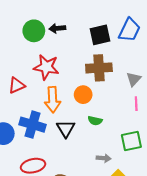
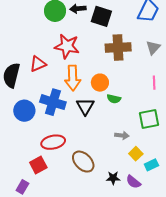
black square: (100, 35) -> (101, 16), moved, turned 30
gray triangle: (134, 79) -> (153, 48), moved
orange circle: (83, 95) -> (100, 83), moved

